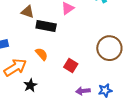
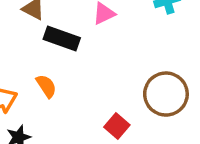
red square: (71, 66) -> (117, 126), moved

